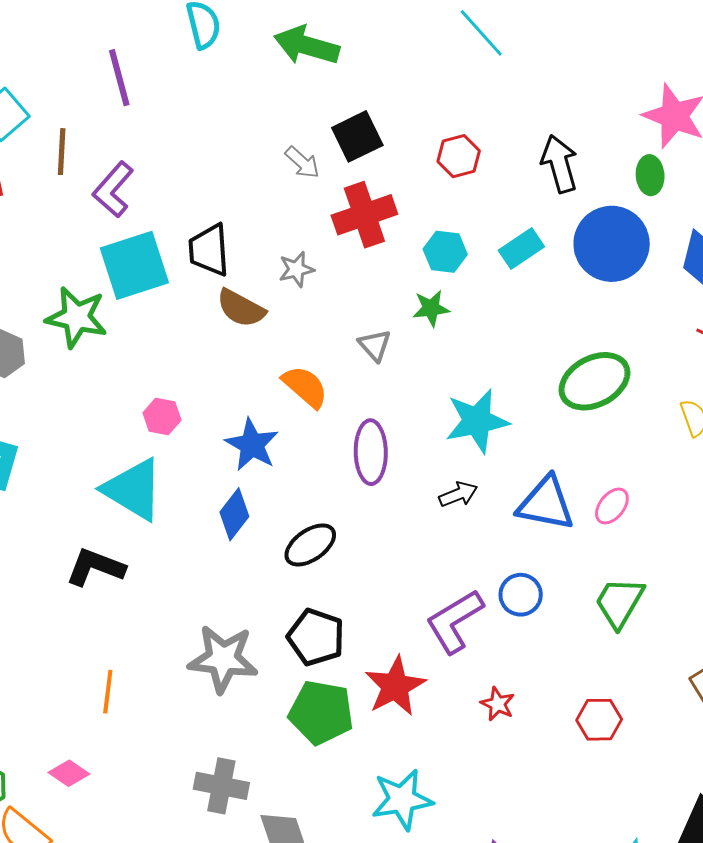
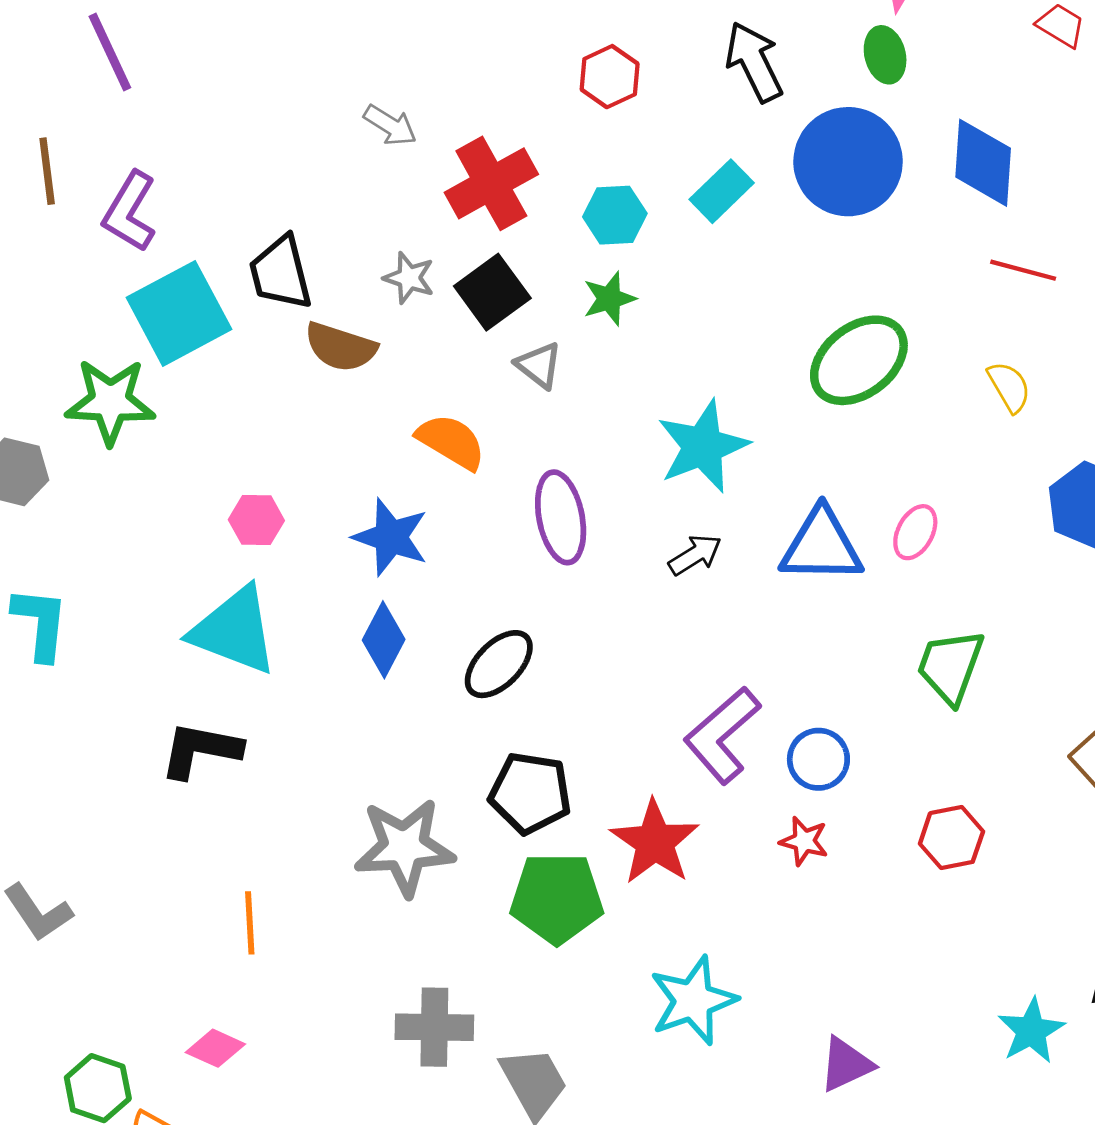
black square: (357, 136) -> (492, 292), moved
gray star: (296, 269) -> (409, 278), turned -30
blue circle: (521, 595) -> (818, 759), moved

